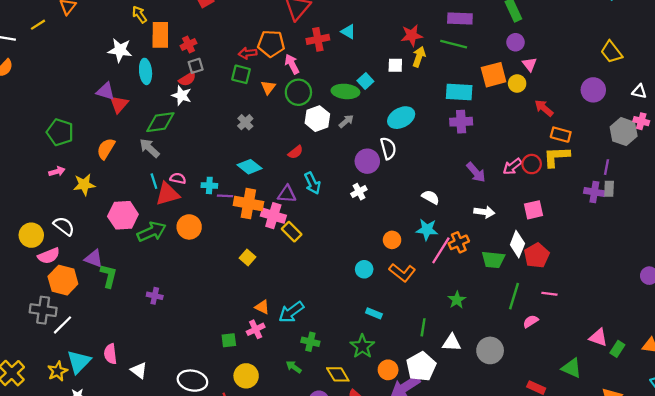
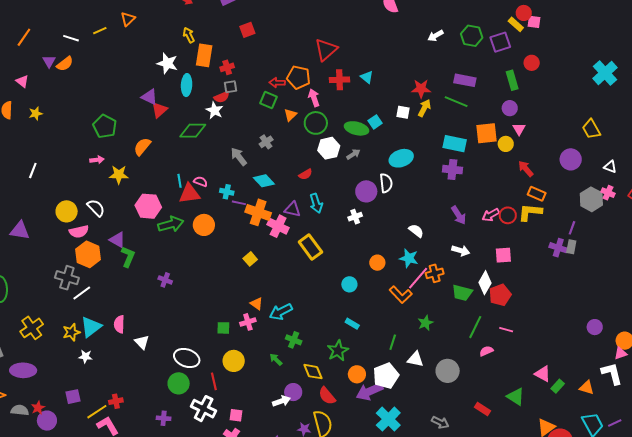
gray arrow: (149, 148) -> (239, 157), moved
yellow rectangle: (292, 232) -> (310, 247), moved, size x1.4
orange L-shape: (402, 272) -> (401, 295), moved

